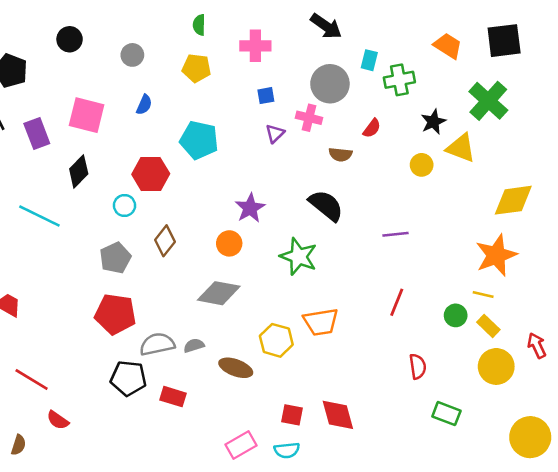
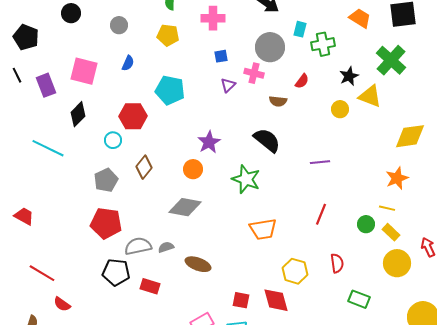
orange star: (496, 255) -> (397, 178), size x0.7
yellow hexagon: (276, 340) -> (295, 271), moved

